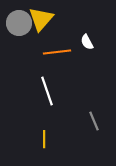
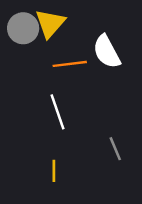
white semicircle: (87, 42) -> (107, 52), size x1.8

